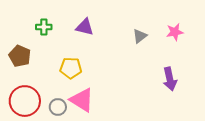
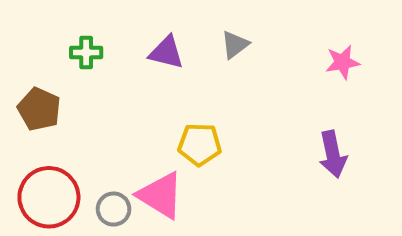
gray triangle: (140, 36) -> (235, 45), moved
yellow pentagon: (71, 68) -> (200, 144), moved

